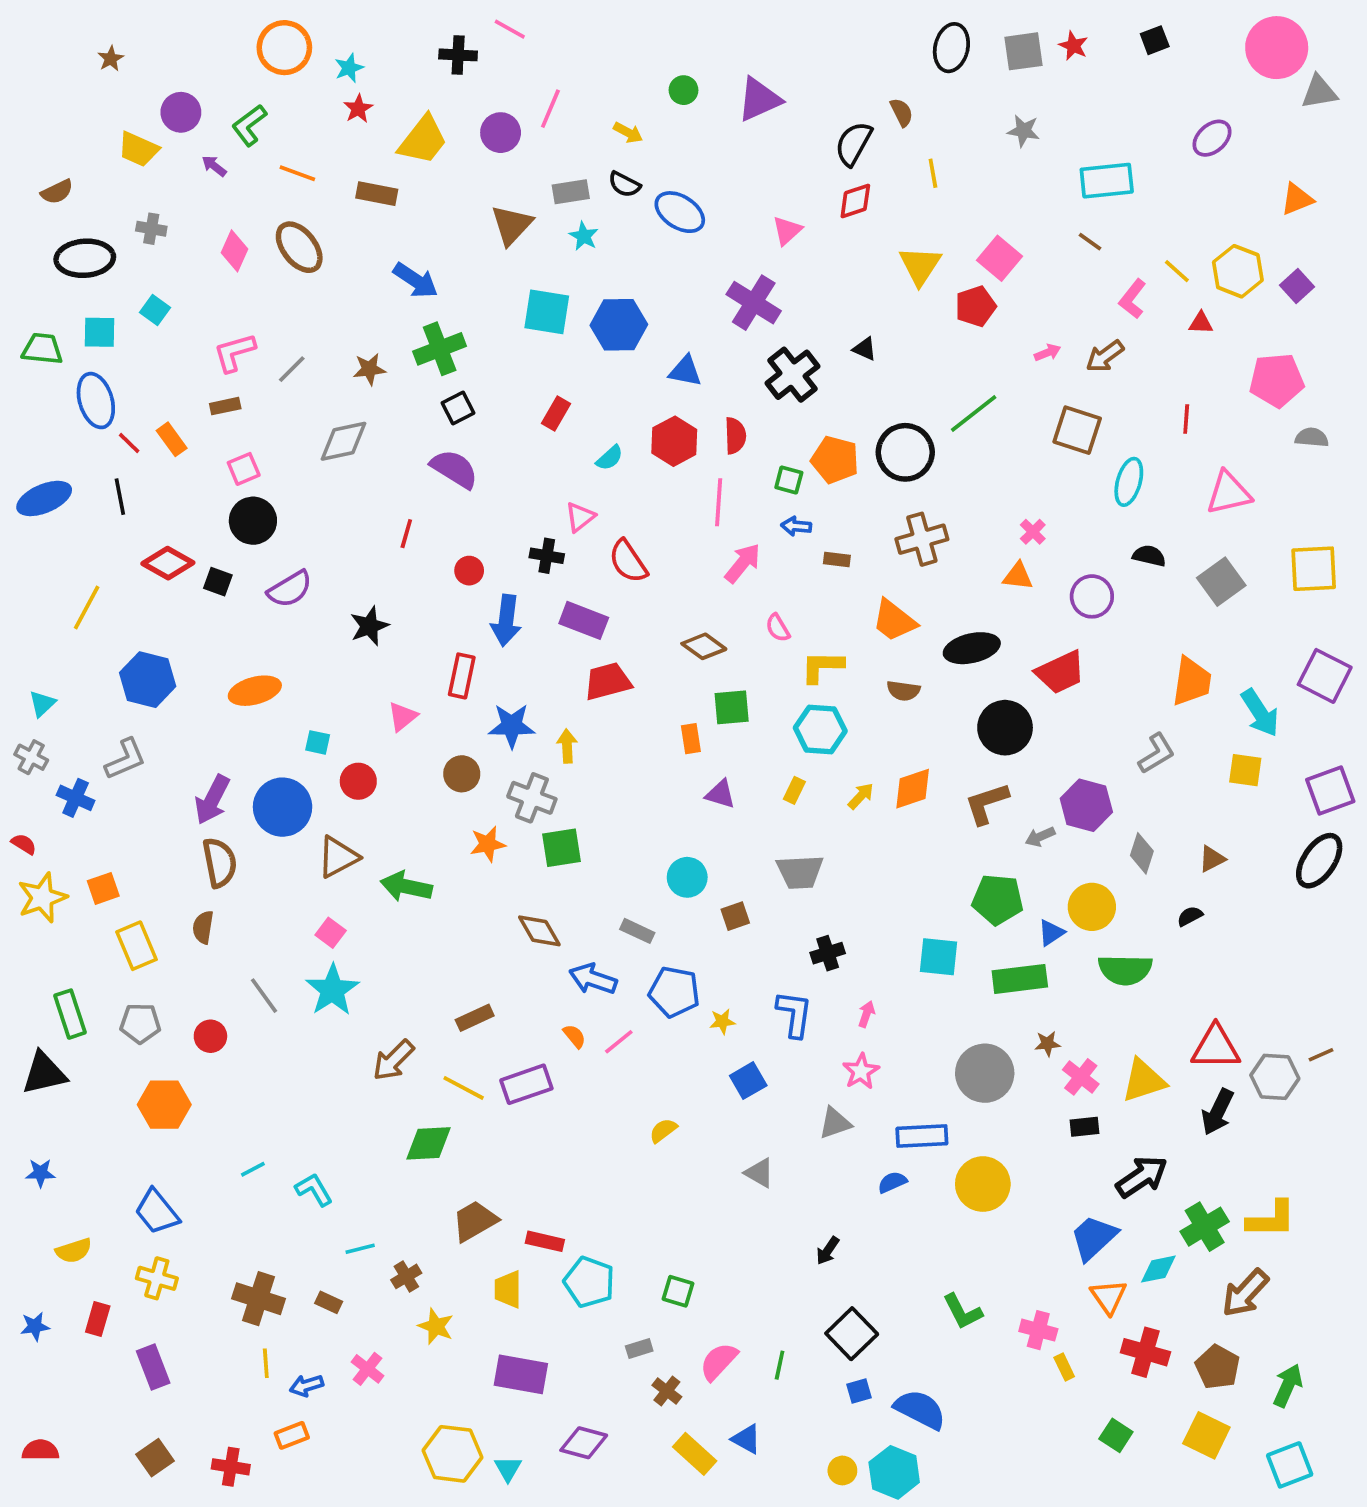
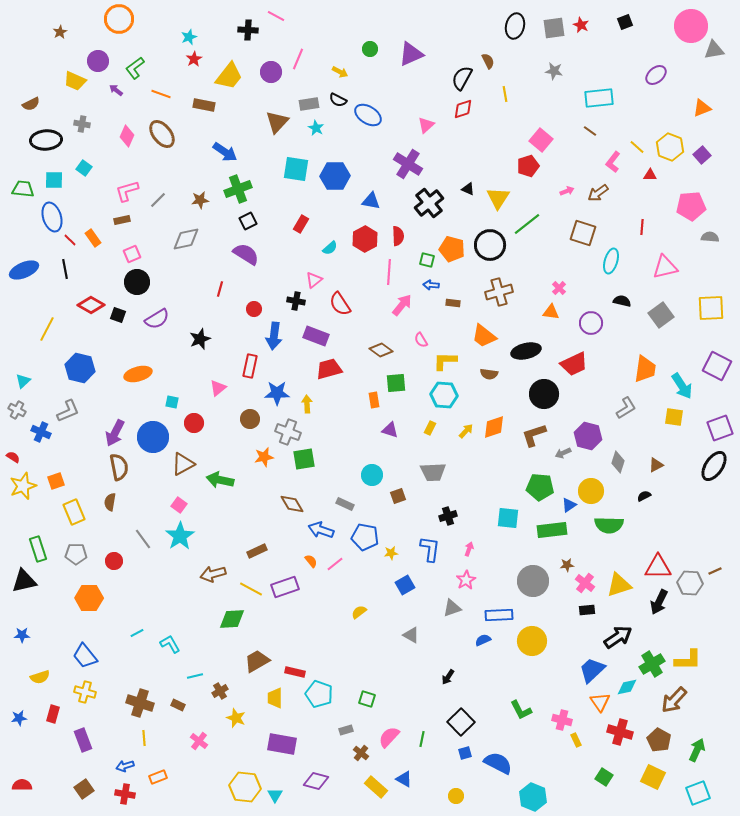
orange circle: (284, 48) -> (119, 19), moved
yellow triangle: (920, 266) -> (498, 198), moved
brown arrow: (393, 1060) -> (213, 574), turned 30
blue arrow: (307, 1385) -> (125, 766), moved
cyan hexagon: (894, 1472) -> (533, 797), moved

